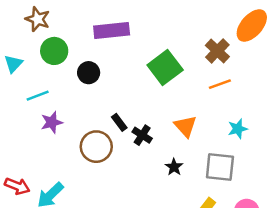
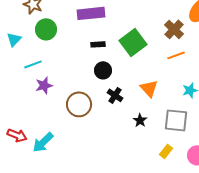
black circle: (89, 73) -> (103, 70), moved
black rectangle: (119, 122) -> (98, 44), moved, turned -56

